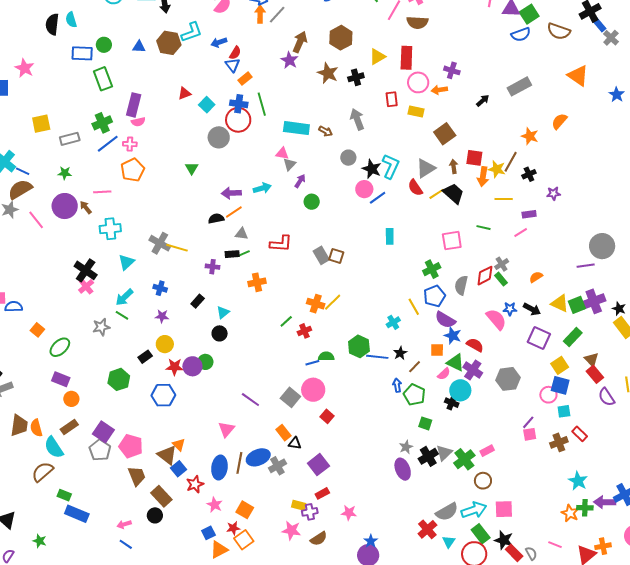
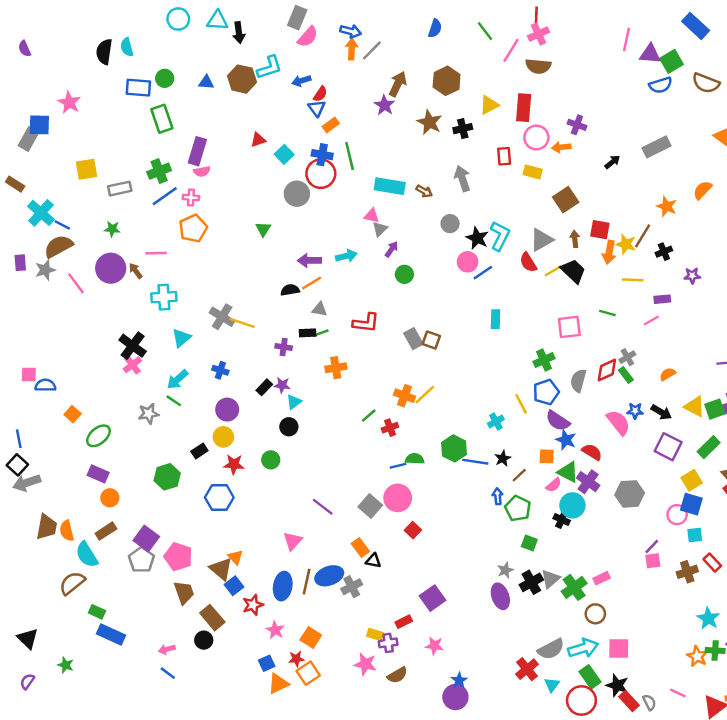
purple star: (162, 316) -> (282, 385), moved
purple circle: (192, 366) -> (227, 410), moved
purple square: (318, 465) -> (432, 598), moved

